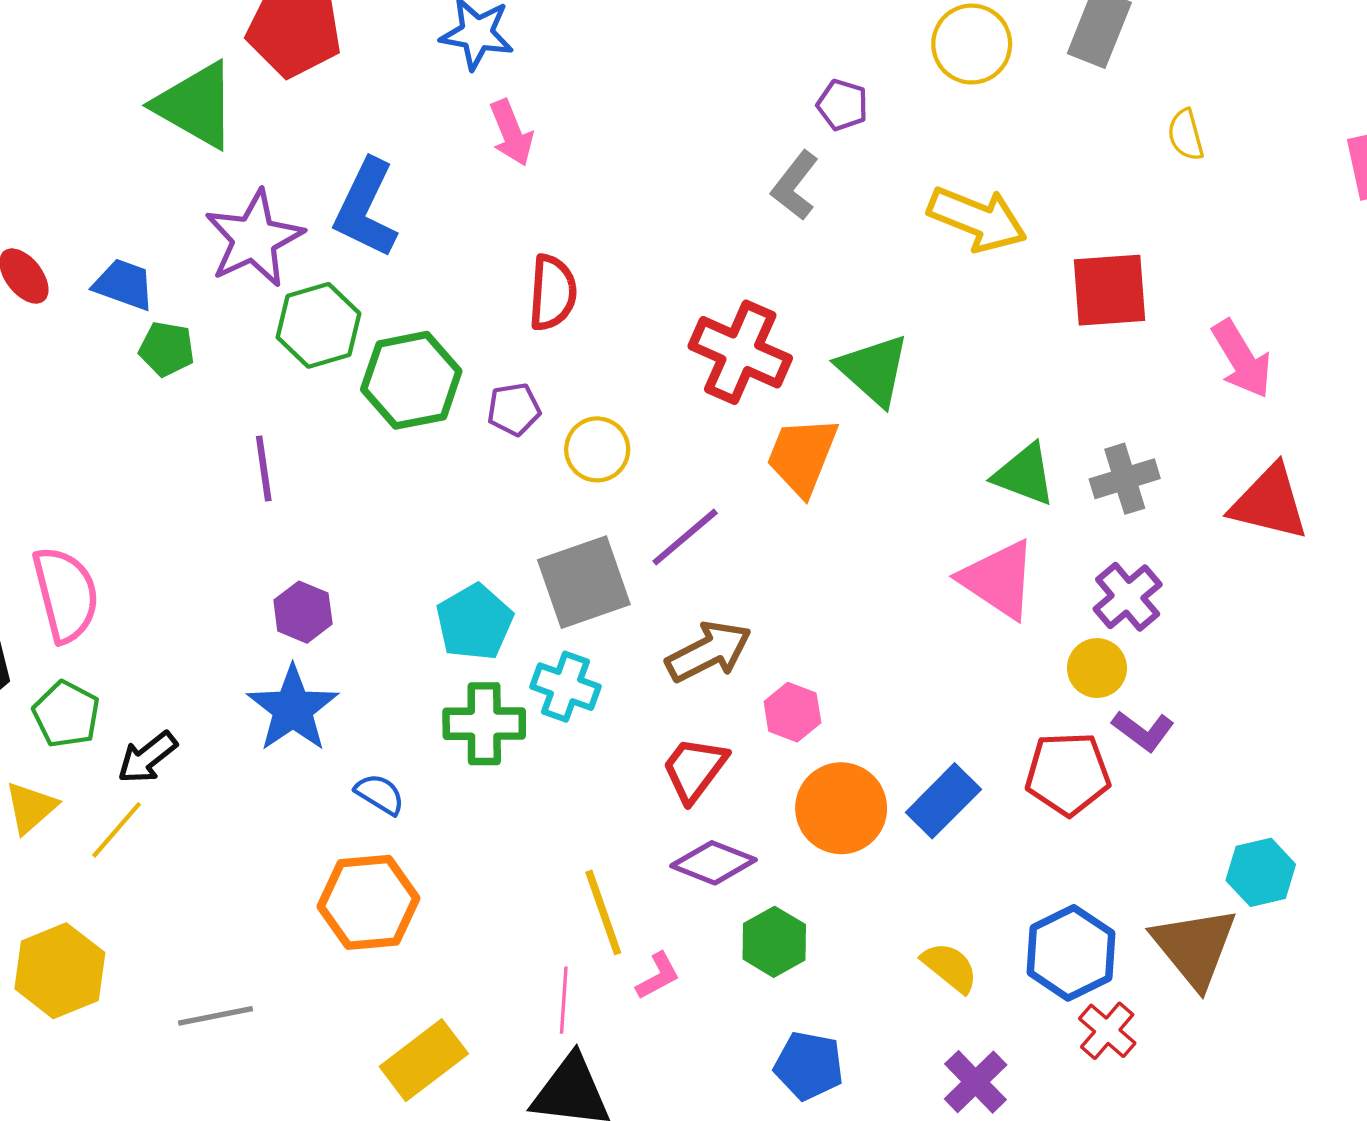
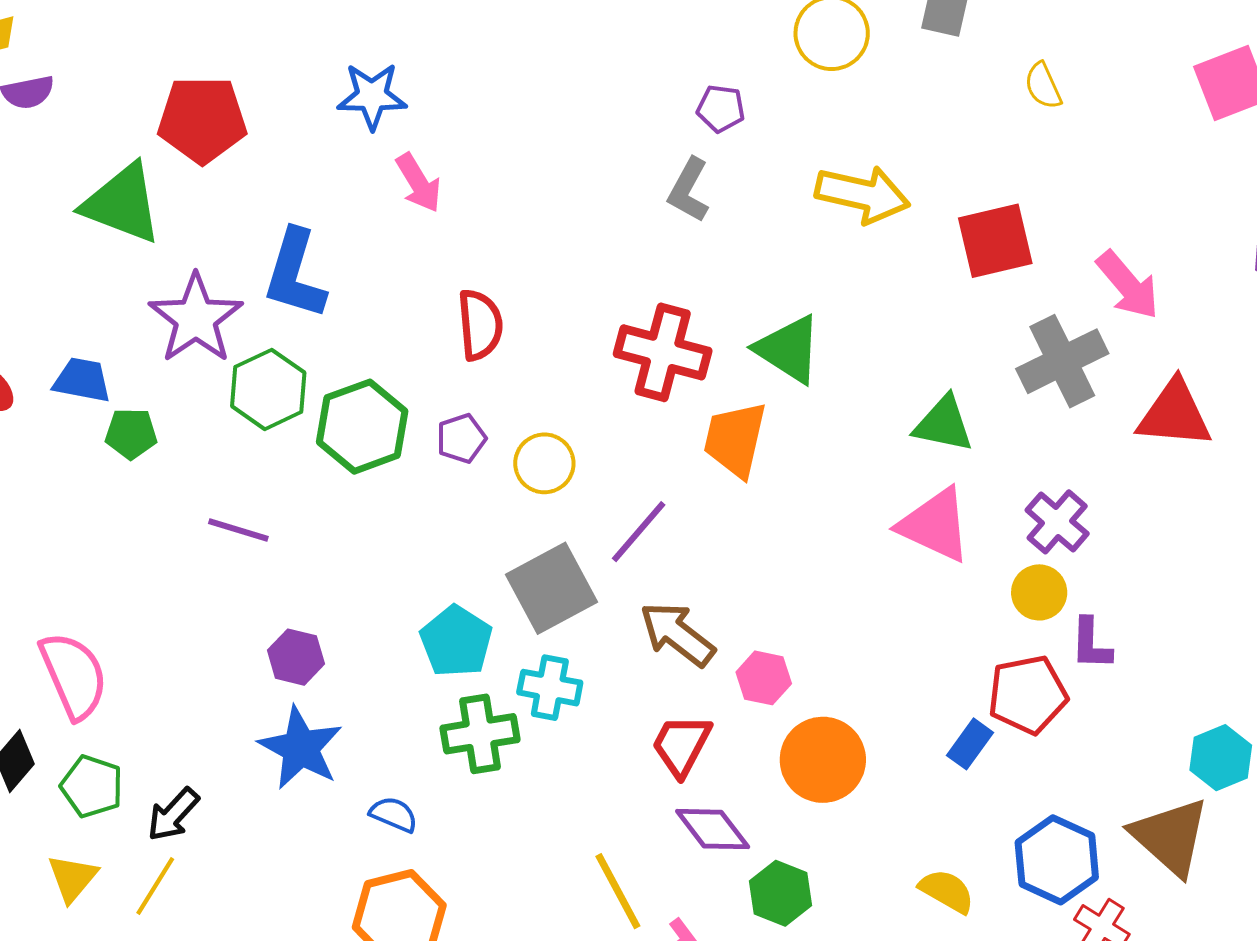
purple line: (264, 469) -> (238, 530), turned -56
gray cross: (1125, 479) -> (1062, 361), moved, size x1.4
brown arrow: (709, 651) -> (677, 634), turned -106
purple L-shape: (1143, 731) -> (1091, 644), turned 64
blue rectangle: (943, 801) -> (970, 744), moved, size x0.7
purple diamond: (713, 863) -> (713, 829), turned 40

